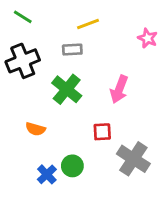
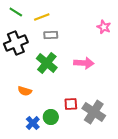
yellow line: (88, 24) -> (42, 17), moved
pink arrow: (119, 89) -> (84, 63), turned -108
red square: (102, 132) -> (71, 104), moved

